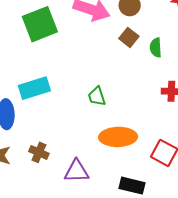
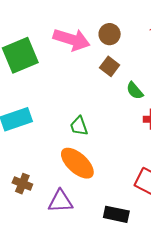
green semicircle: (156, 48) -> (135, 91), moved, turned -36
orange ellipse: (118, 137) -> (77, 163), moved, turned 45

